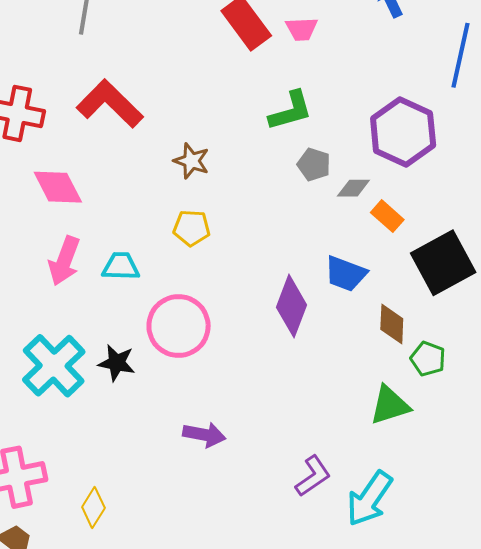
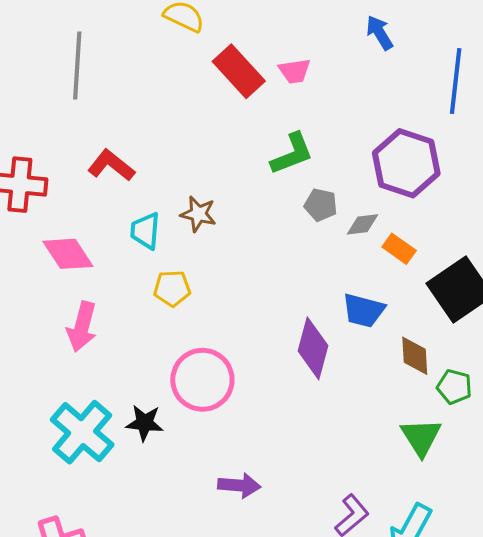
red L-shape: (110, 104) -> (111, 165), size x0.7
yellow pentagon: (192, 228) -> (172, 288), moved
cyan trapezoid: (121, 266) -> (145, 231), moved, turned -81
green triangle: (390, 405) -> (421, 437), turned -39

